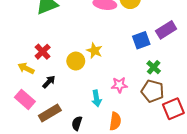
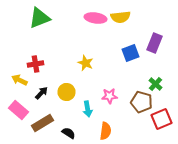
purple rectangle: (166, 30) -> (154, 43), turned -36
red cross: (43, 52) -> (36, 64), turned 35
yellow circle: (76, 61) -> (66, 92), moved
green cross: (154, 67) -> (156, 84), moved
black semicircle: (77, 123) -> (68, 133), turned 104

